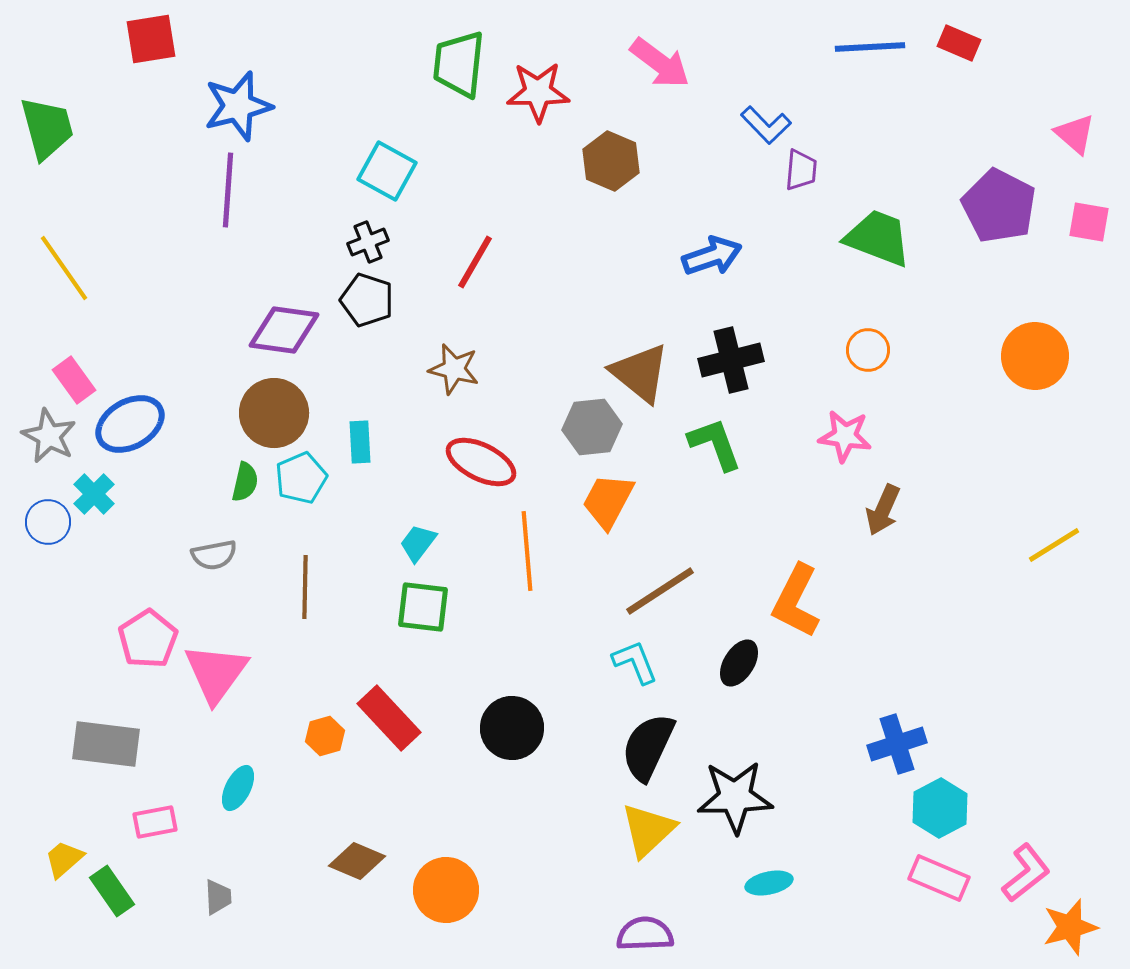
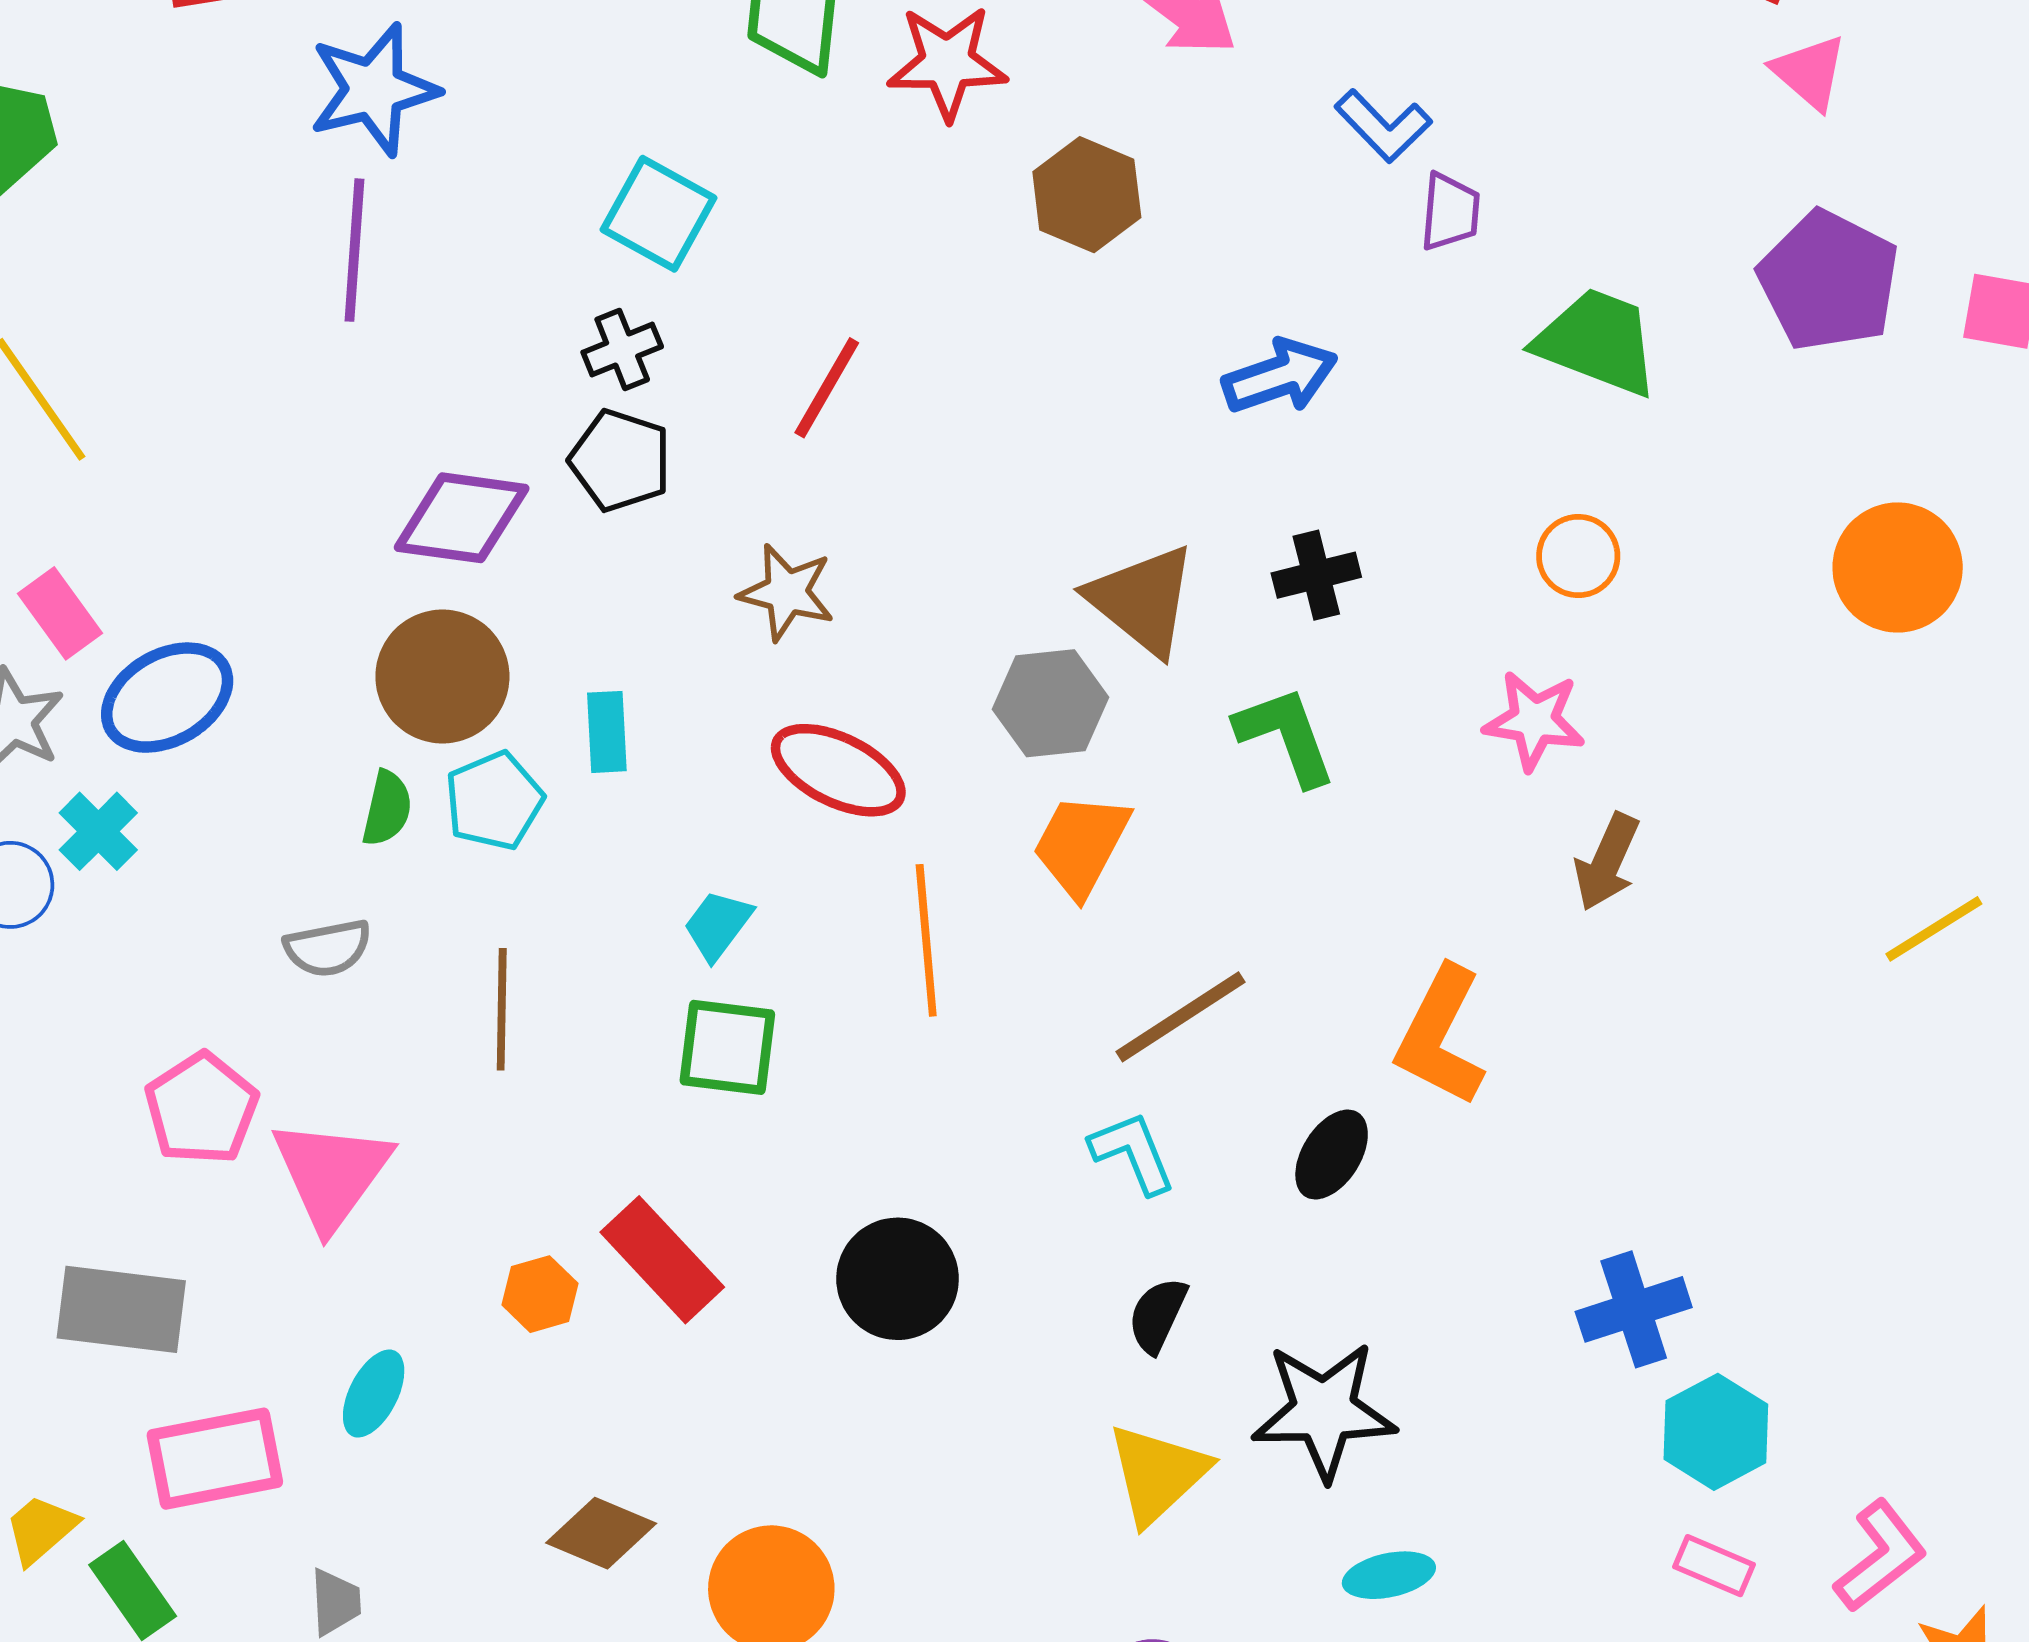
pink triangle: (1075, 134) -> (1810, 72), moved
black cross: (731, 360) -> (1316, 575), size x0.7
black semicircle: (648, 747) -> (1158, 1315), size x0.6
pink rectangle: (155, 822) -> (215, 1459), size x1.6
pink rectangle: (939, 878) -> (1714, 1566), size x0.7

